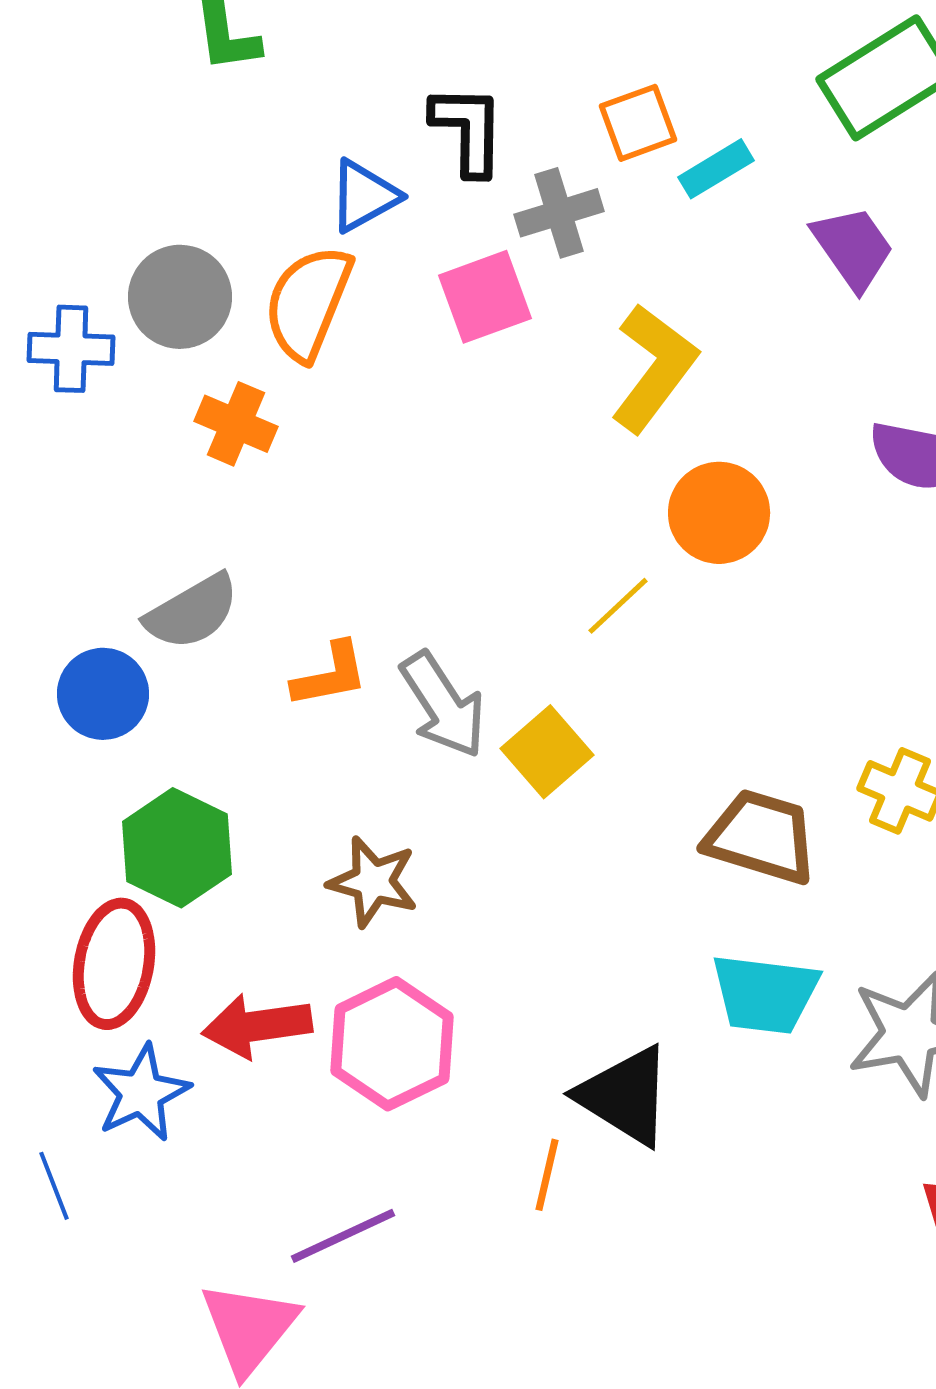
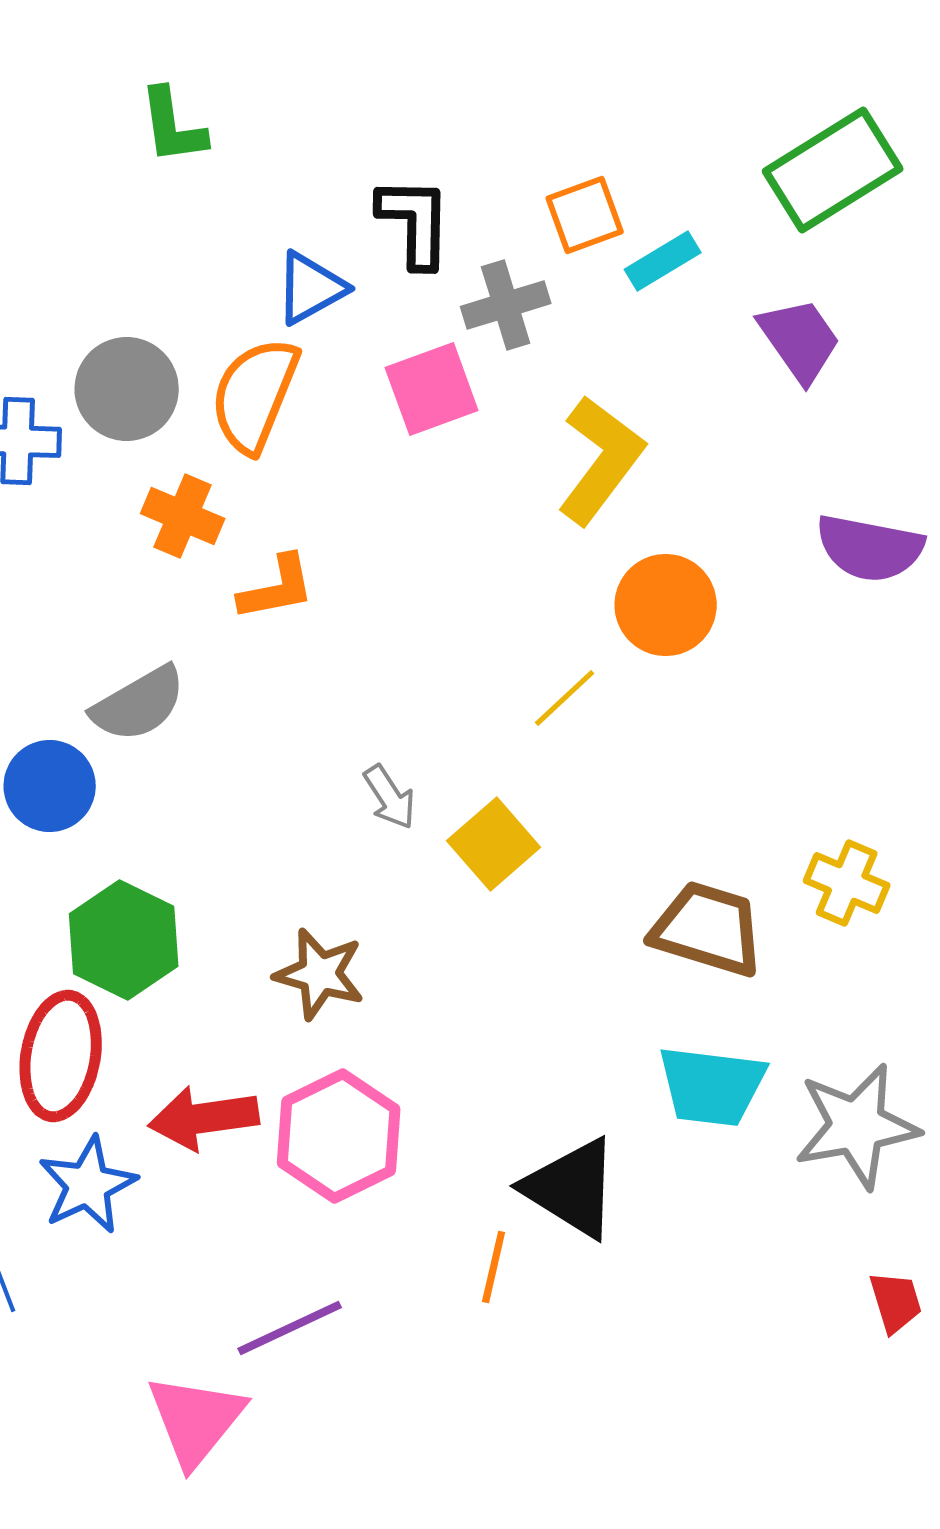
orange L-shape: (330, 675) -> (277, 588), moved
gray arrow: (443, 705) -> (390, 797), size x0.6

